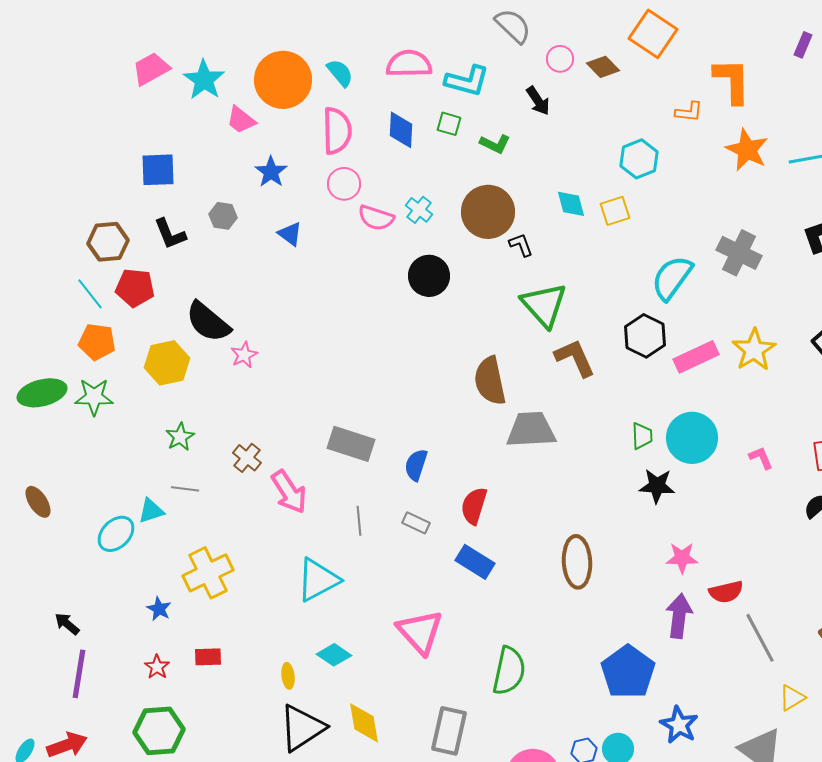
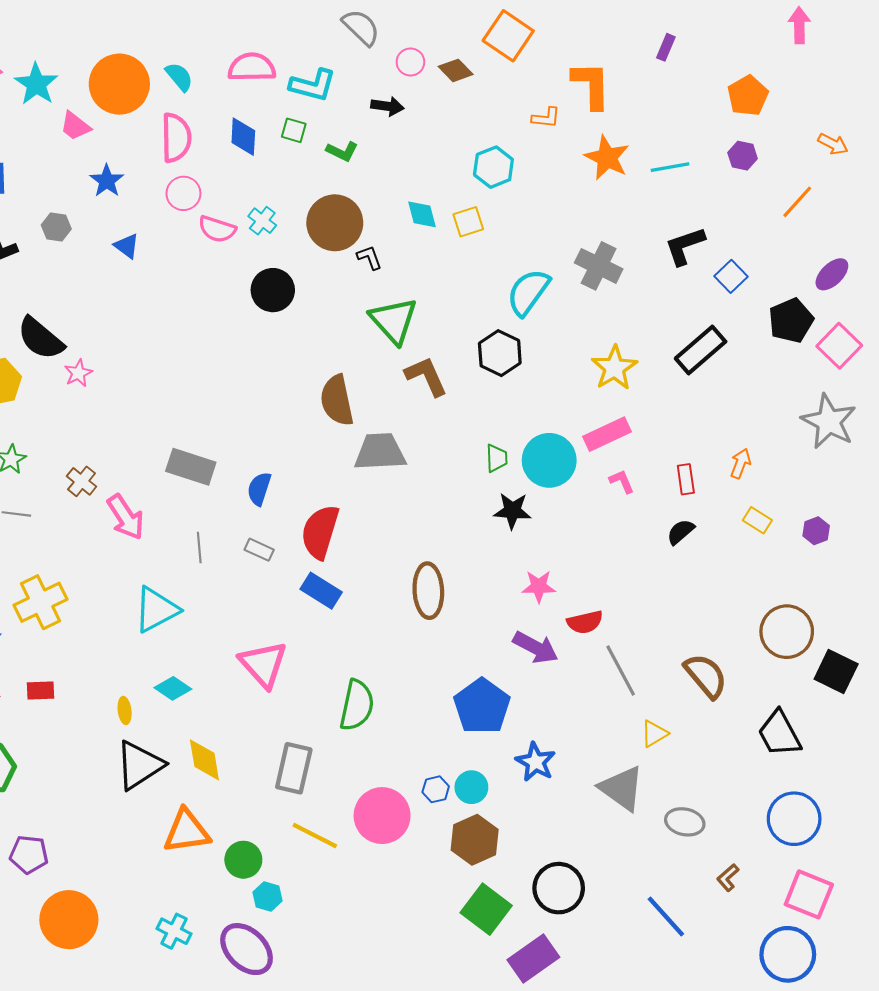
black arrow: (538, 101) -> (387, 106), turned -48
pink rectangle: (696, 357) -> (607, 434), moved
red semicircle: (474, 506) -> (320, 532), size x1.4
purple arrow: (679, 616) -> (536, 647), turned 111

